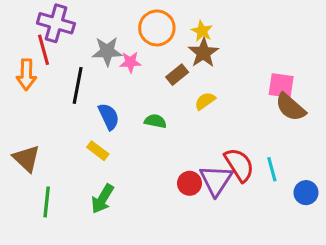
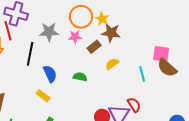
yellow star: (202, 31) -> (102, 19), moved
brown star: (203, 53) -> (111, 33), turned -30
pink star: (130, 62) -> (75, 37), moved
red semicircle: (239, 165) -> (134, 105), size x0.7
cyan line: (272, 169) -> (142, 74), moved

